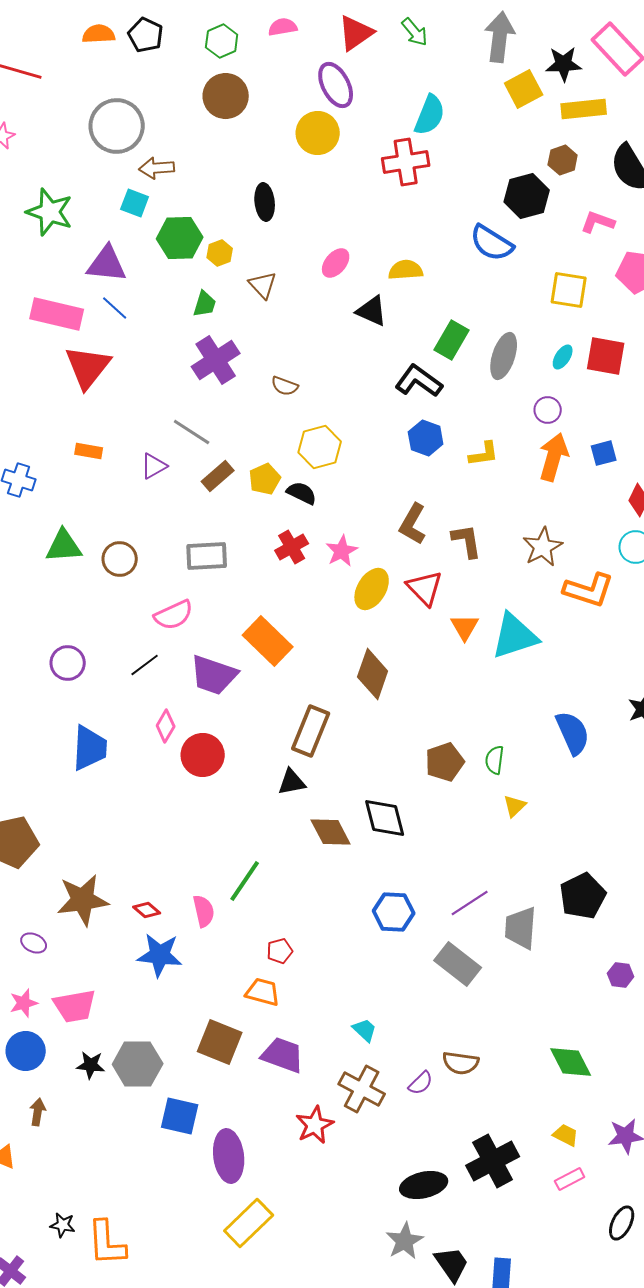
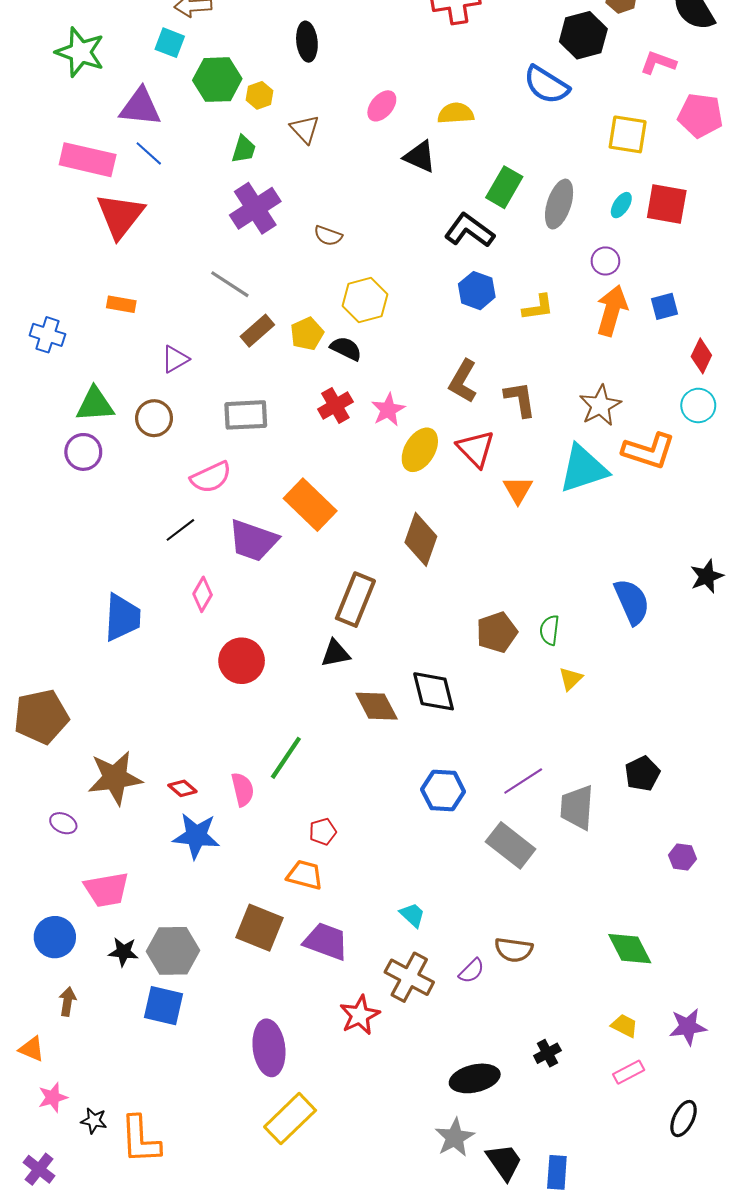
purple triangle: (154, 466) -> (175, 359), moved
cyan triangle: (515, 636) -> (583, 469), moved
purple circle: (68, 663) -> (83, 452), moved
red circle: (203, 755) -> (242, 661), moved
black pentagon: (583, 896) -> (642, 774), size x0.7
pink star: (24, 1003) -> (53, 1097), moved
blue square: (180, 1116) -> (163, 1006), moved
black cross: (493, 1161) -> (547, 1053), size x0.5

